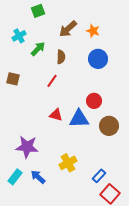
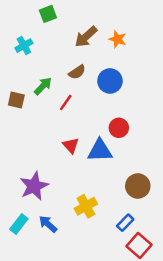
green arrow: (38, 49) -> (43, 86), moved
brown semicircle: (61, 57) -> (77, 72), turned 56
blue circle: (98, 59) -> (110, 81), moved
red triangle: (56, 115) -> (71, 146), turned 32
brown circle: (109, 126) -> (138, 186), moved
purple star: (27, 147) -> (34, 186), turned -30

